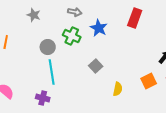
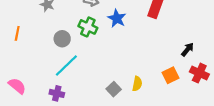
gray square: (96, 66) -> (114, 89), moved
cyan line: (52, 72) -> (66, 66), turned 55

